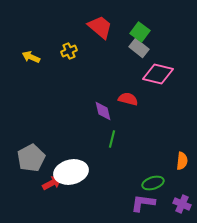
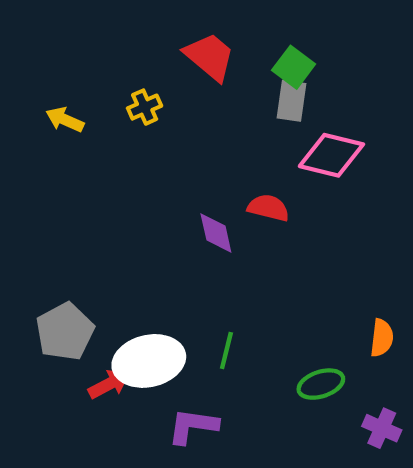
gray rectangle: (139, 48) -> (292, 101), turned 60
green line: (112, 139) -> (226, 350), moved
purple L-shape: (143, 203) -> (193, 426), moved

